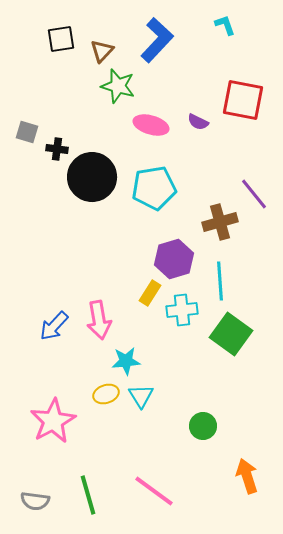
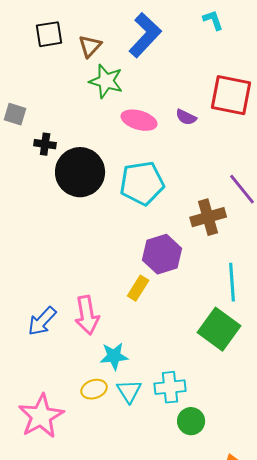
gray square: (27, 132) -> (15, 114), moved
cyan line: (220, 281) -> (232, 282), moved
cyan cross: (182, 310) -> (170, 387), moved

